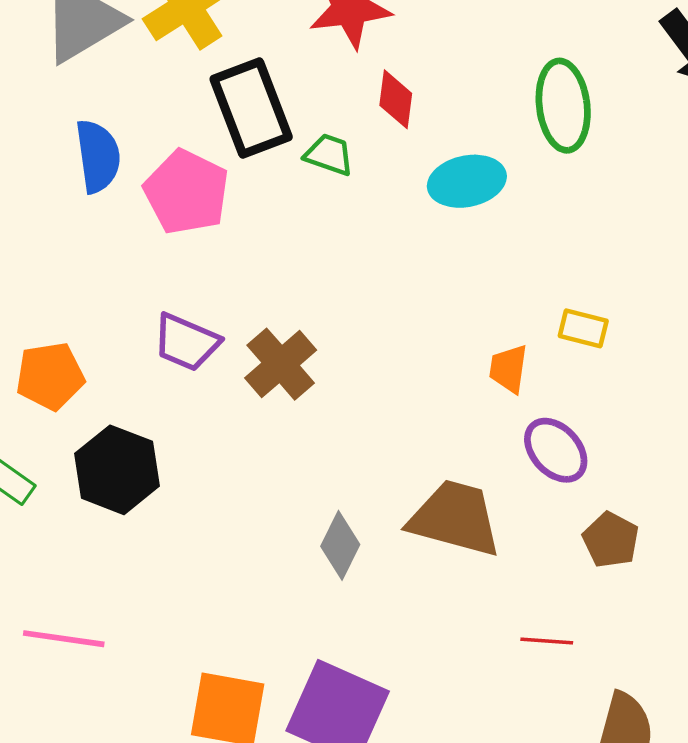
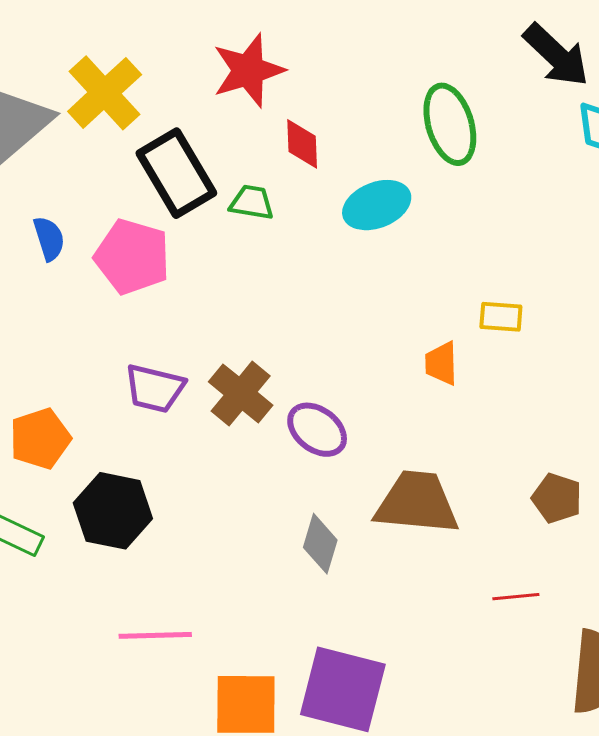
blue semicircle: (98, 156) -> (49, 238), size x0.7
purple ellipse: (556, 450) -> (317, 430), moved
pink line: (64, 639) -> (155, 635), moved

